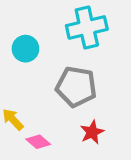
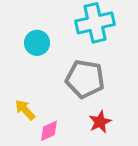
pink diamond: (38, 142) -> (49, 131), turned -65

